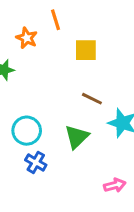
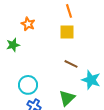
orange line: (56, 20) -> (69, 11), moved
green triangle: (77, 137) -> (67, 98), moved

